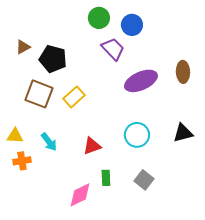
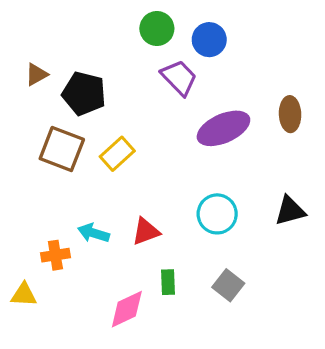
yellow triangle: (15, 136) -> (24, 295), moved
cyan arrow: (49, 142) -> (94, 233), moved, turned 144
orange cross: (22, 161) -> (55, 255), moved

